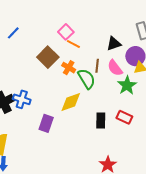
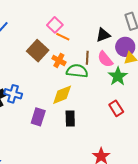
green semicircle: (87, 79) -> (77, 71), turned -50
red rectangle: (124, 117) -> (116, 108), turned 35
black rectangle: (101, 121) -> (70, 119), moved

